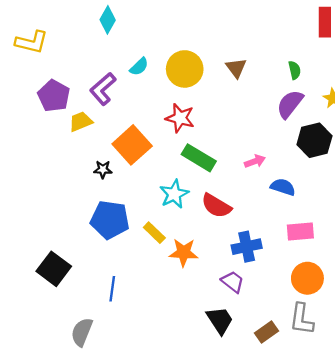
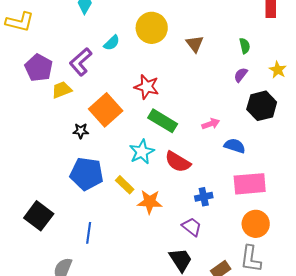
yellow circle: (185, 69) -> (152, 28), moved
purple semicircle: (290, 104) -> (241, 75), size x0.6
pink rectangle: (300, 231) -> (250, 184), size x1.4
blue cross: (247, 247) -> (204, 197), size x0.7

